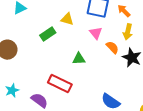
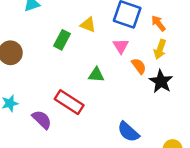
green rectangle: (48, 34) -> (62, 40), turned -35

